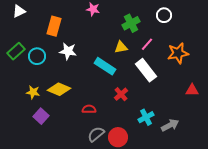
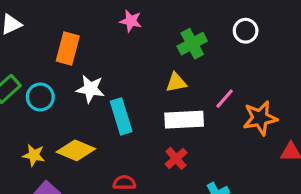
pink line: (147, 44) -> (225, 99), moved
orange star: (178, 53) -> (260, 118), moved
cyan rectangle: (105, 66) -> (121, 116), moved, turned 40
white rectangle: (146, 70) -> (184, 120), moved, turned -55

